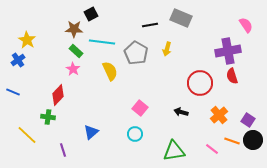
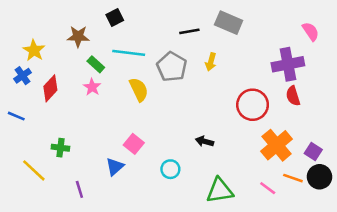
brown star: (74, 29) -> (78, 37), moved
red diamond: (58, 95) -> (50, 88), moved
pink square: (140, 108) -> (134, 144), moved
black arrow: (181, 112) -> (205, 141), moved
orange cross: (219, 115) -> (277, 145), size x1.4

